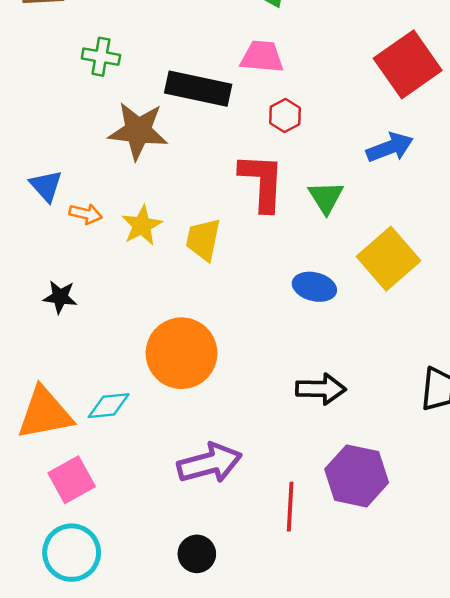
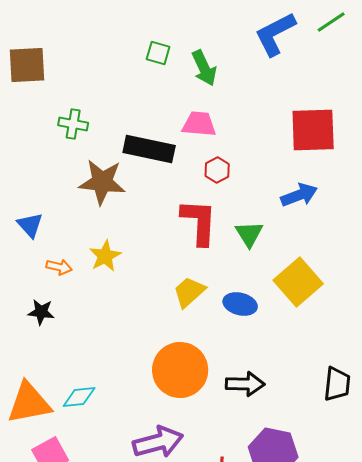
red square: (408, 64) -> (313, 130), turned 33
orange arrow: (86, 214) -> (59, 267), moved
yellow trapezoid: (203, 239) -> (189, 292), moved, turned 36
orange circle: (181, 353) -> (180, 370), moved

